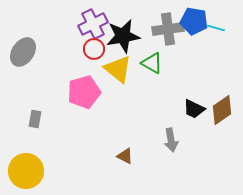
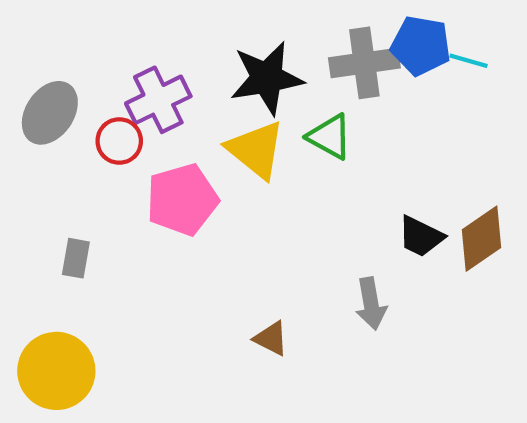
purple cross: (93, 24) -> (158, 100), moved
red circle: (94, 49) -> (119, 141), moved

